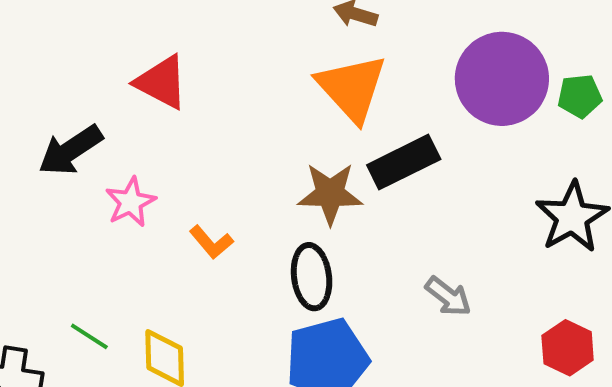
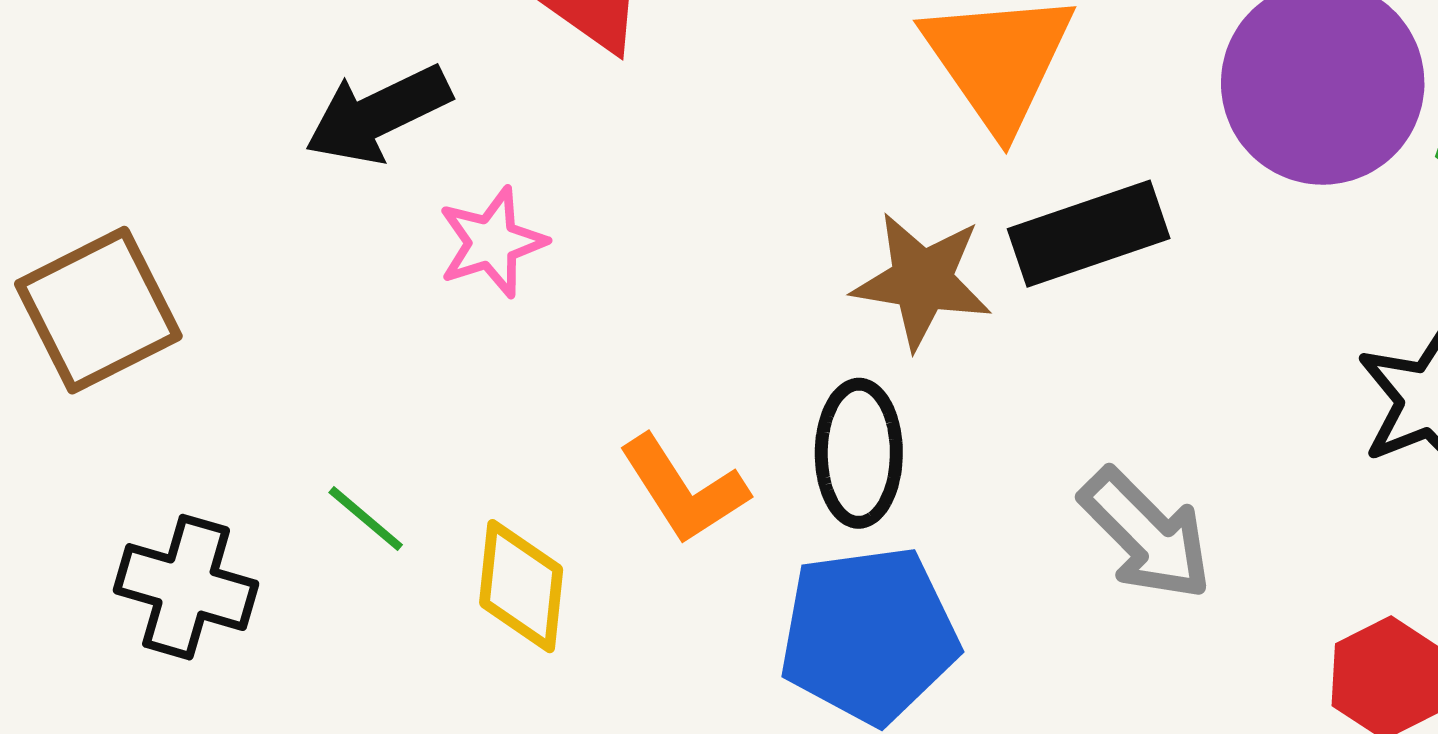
orange L-shape: (211, 242) -> (684, 489), moved, size x1.4
gray arrow: (448, 296) -> (1146, 534), size x1.4

